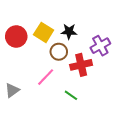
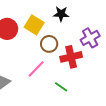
black star: (69, 31) -> (61, 14), moved

